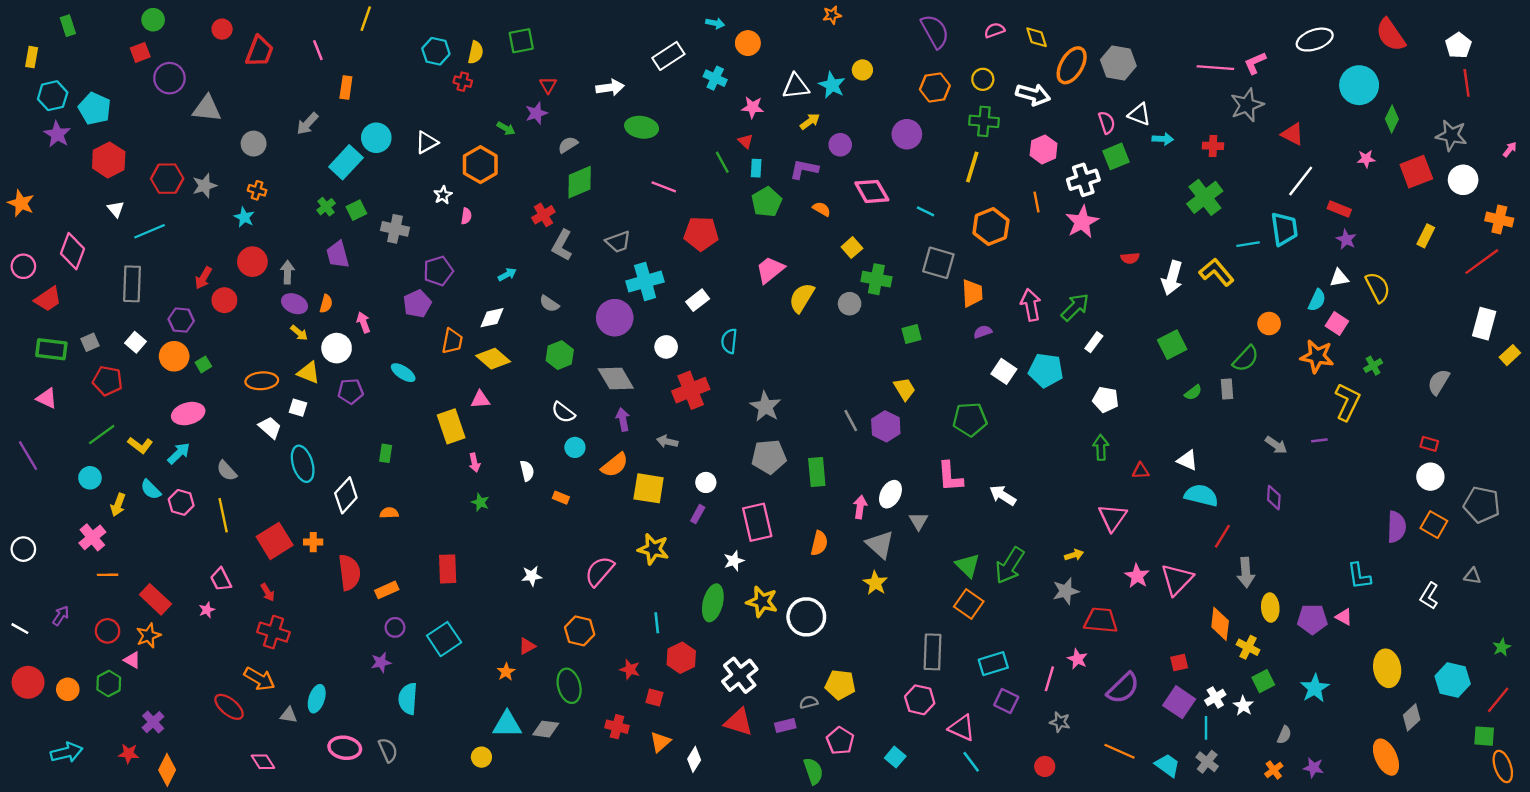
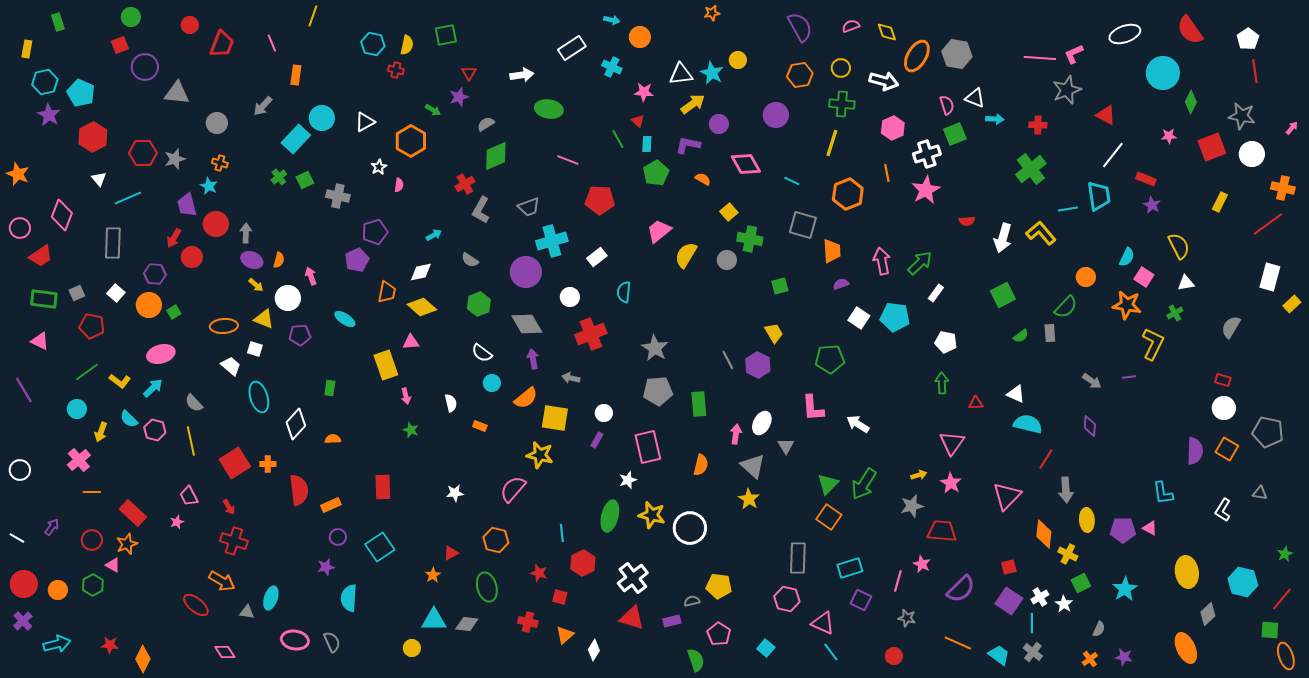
yellow arrow: (810, 121) -> (693, 104), size x1.4
purple trapezoid: (338, 255) -> (187, 205), moved
white triangle: (1339, 278) -> (1186, 283), moved
yellow star: (653, 549) -> (540, 455), moved
green triangle: (968, 565) -> (828, 484), turned 30
pink star: (1137, 576) -> (951, 483), moved
purple cross: (153, 722) -> (23, 621), moved

